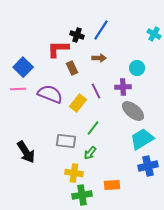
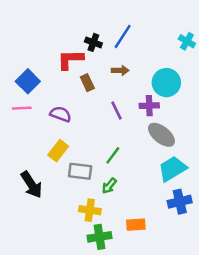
cyan circle: (137, 68) -> (166, 83), size x1.5
purple semicircle: (50, 94) -> (61, 114), size x0.7
yellow rectangle: (78, 103) -> (58, 151), moved

